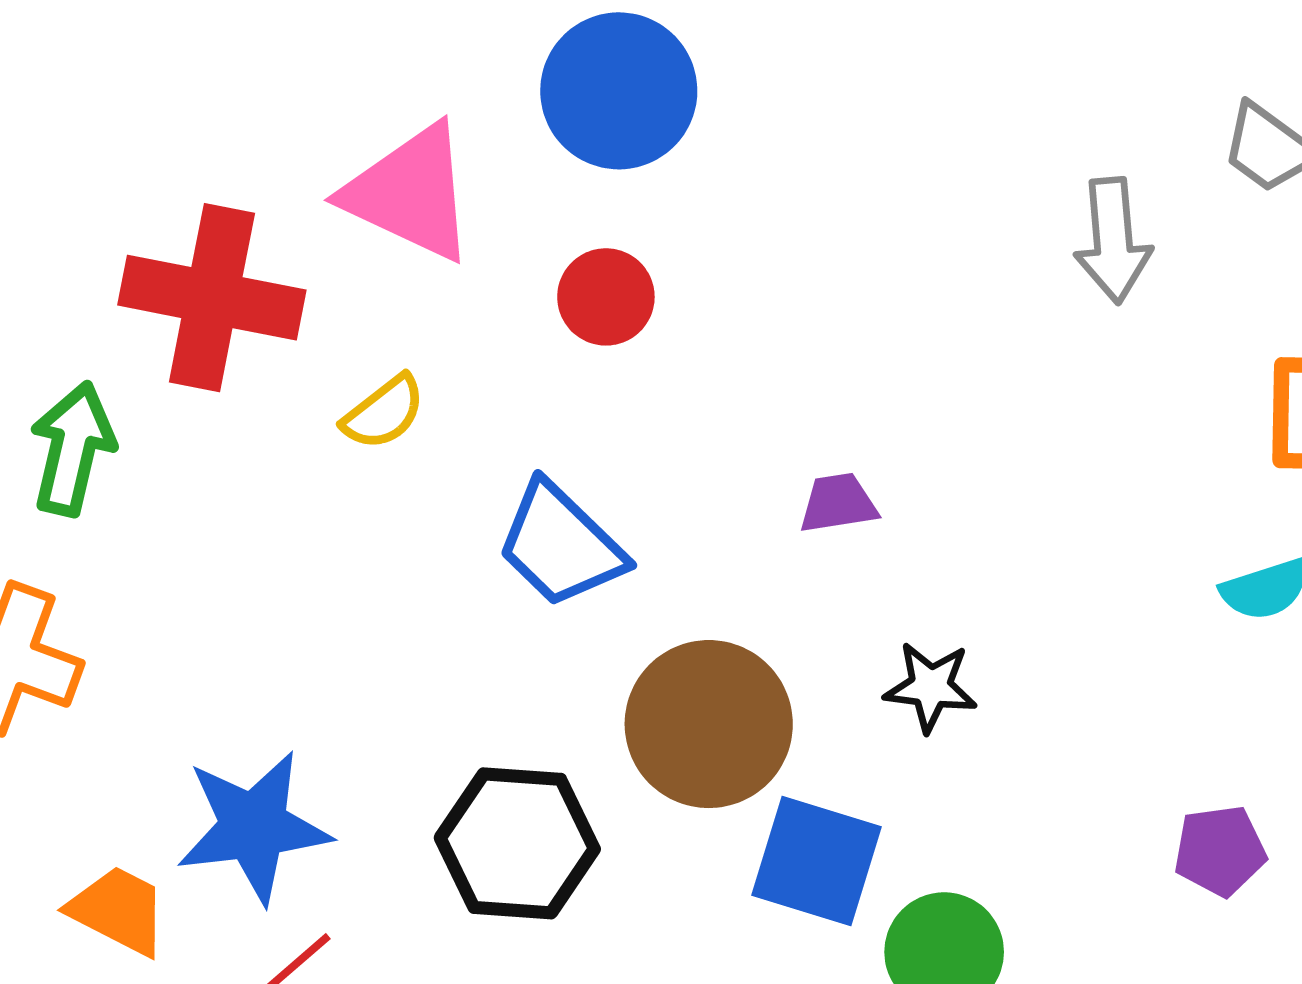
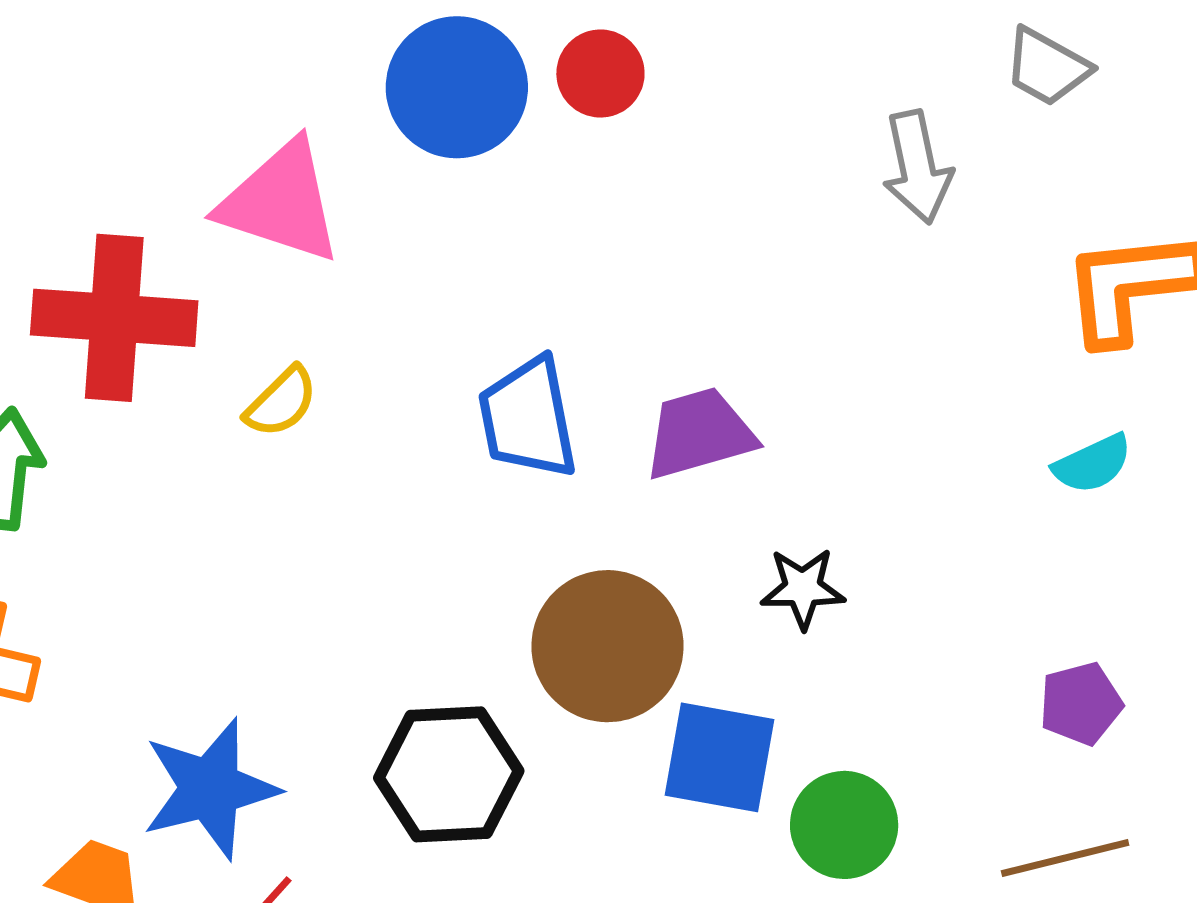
red circle: (606, 297) -> (600, 74), moved
purple trapezoid: (838, 503) -> (699, 433), size x1.6
blue trapezoid: (561, 545) -> (528, 418), moved, turned 42

